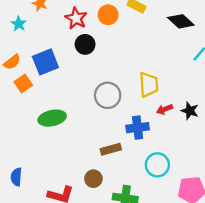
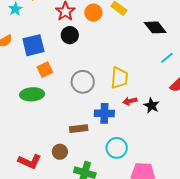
orange square: (23, 83) -> (45, 70), moved

